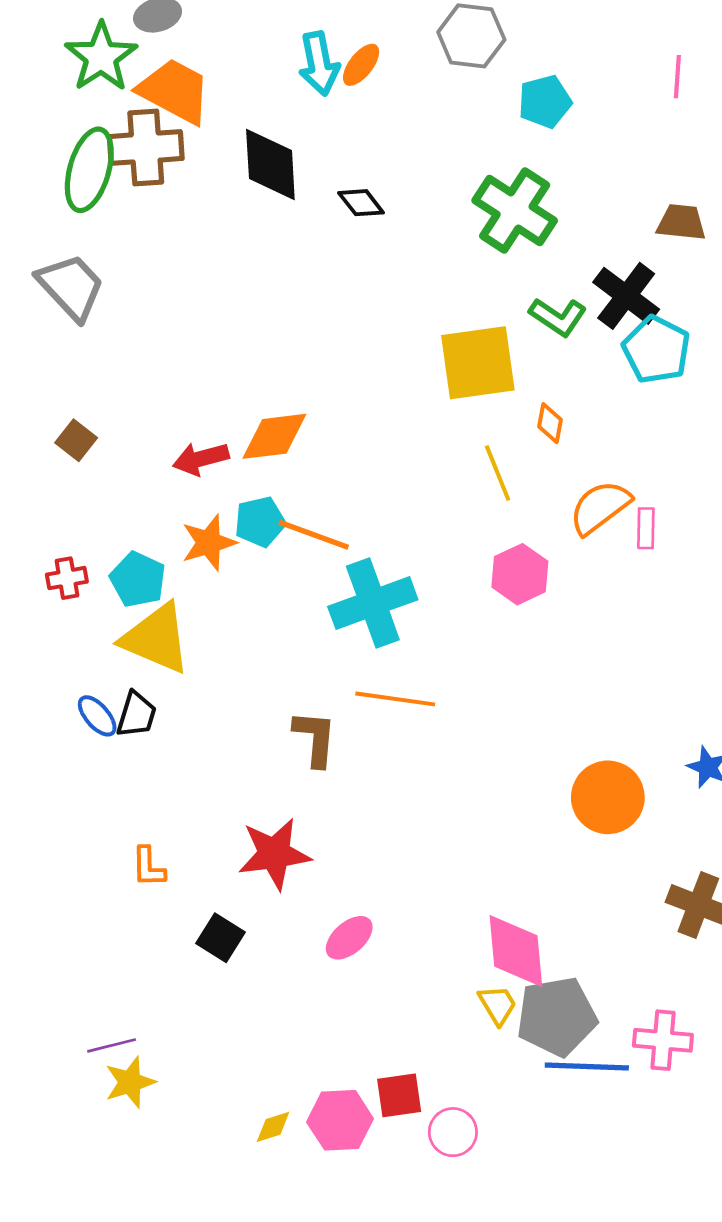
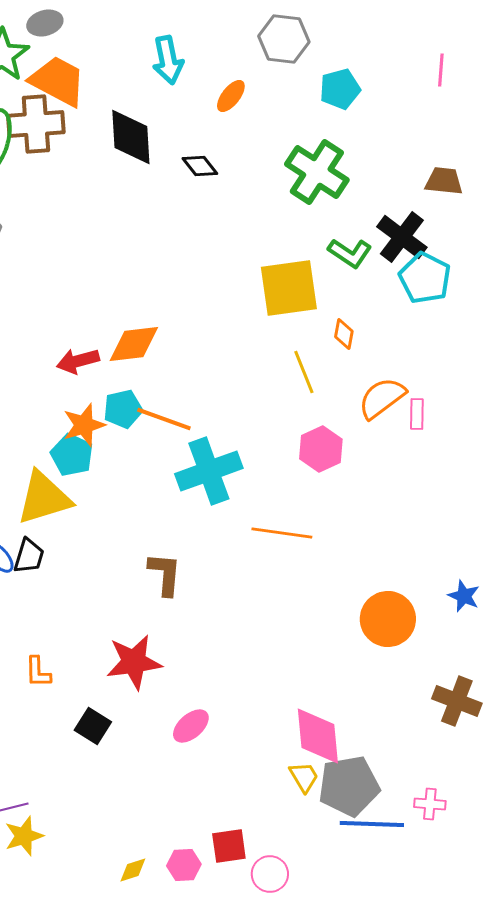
orange ellipse: (361, 65) -> (231, 96), moved
cyan pentagon: (138, 579) -> (72, 455), moved
yellow triangle: (156, 638) -> (44, 498), turned -40
orange line: (395, 699) -> (282, 533), moved
pink cross: (663, 1040) -> (430, 804), size x0.7
pink hexagon: (340, 1120) -> (184, 865), size x0.7

